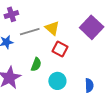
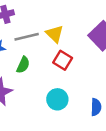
green semicircle: (36, 64) -> (23, 65), moved

